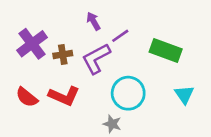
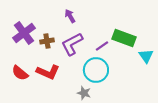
purple line: (120, 36) -> (102, 46), moved
cyan triangle: (184, 95) -> (146, 56), moved

